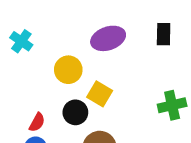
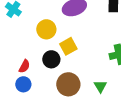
yellow square: (100, 94) -> (68, 46), turned 30

